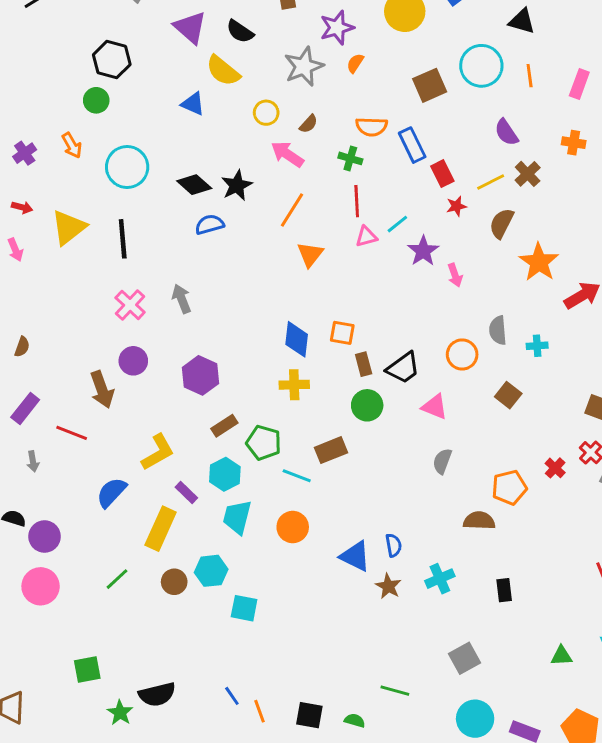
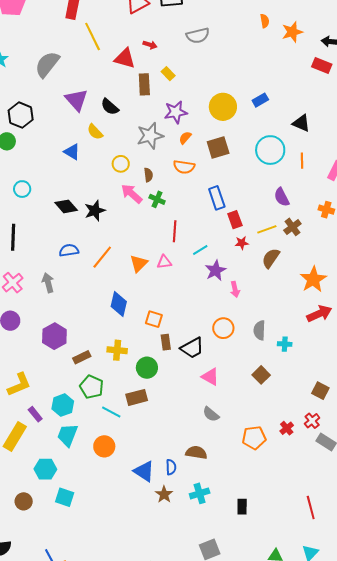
yellow semicircle: (223, 71) -> (95, 132), size x0.7
brown square: (430, 85) -> (218, 148), moved
brown semicircle: (308, 124) -> (148, 175), turned -56
orange semicircle: (372, 127) -> (184, 167), moved
green cross: (350, 158) -> (157, 199), moved
cyan circle: (127, 167) -> (22, 189), size x0.6
orange line: (292, 210) -> (102, 257), moved
blue semicircle: (210, 224) -> (69, 250), moved
pink triangle: (366, 237) -> (164, 262), moved
orange star: (539, 262) -> (313, 279), moved
blue diamond: (297, 339) -> (119, 304), moved
orange circle: (462, 354) -> (223, 328), moved
green circle: (367, 405) -> (147, 368), moved
brown rectangle: (224, 426) -> (82, 357), moved
gray semicircle: (442, 461) -> (211, 414), turned -78
brown semicircle: (479, 521) -> (196, 453), moved
brown circle: (174, 582) -> (24, 501), moved

